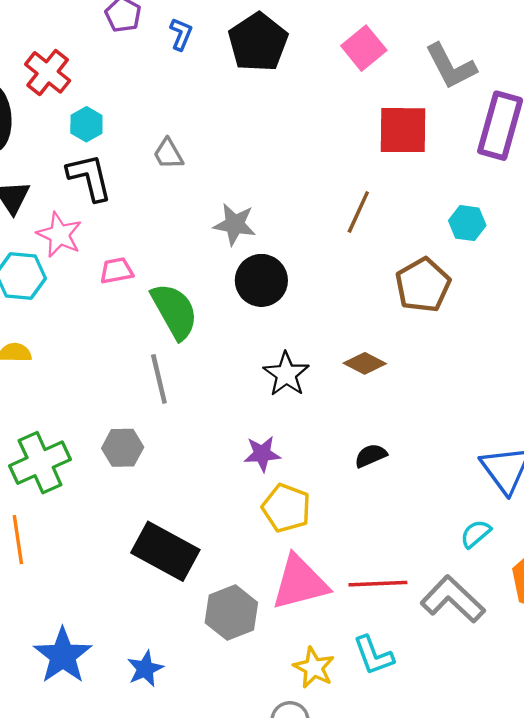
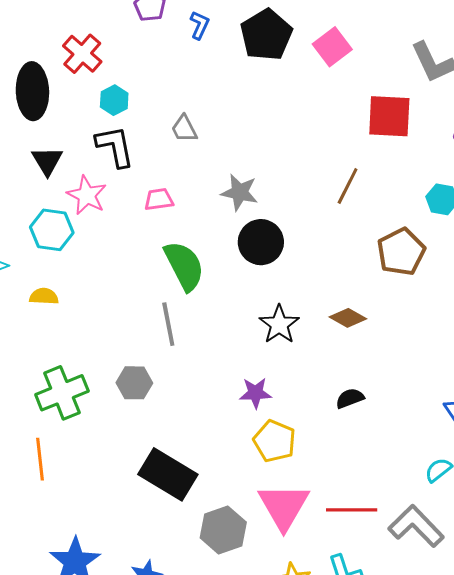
pink square: (364, 48) -> (332, 47), moved
pink trapezoid: (117, 271) -> (159, 199), moved
pink triangle: (300, 583) -> (284, 506), turned -48

